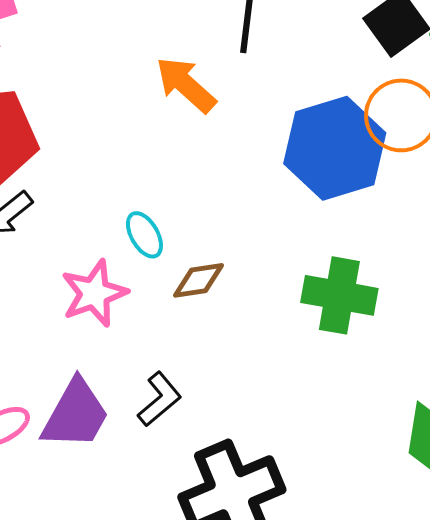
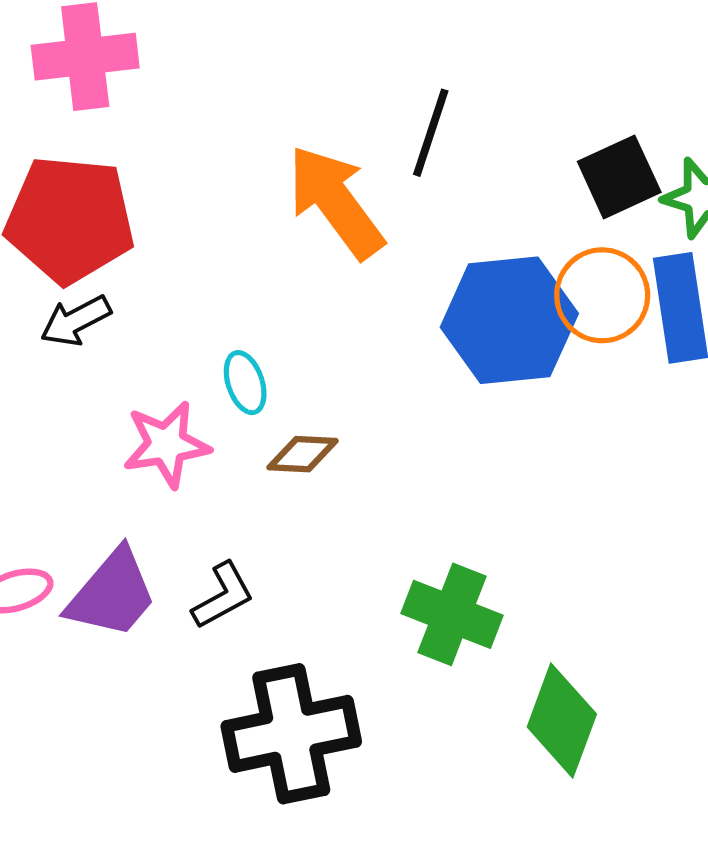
orange arrow: (186, 85) -> (336, 202), size x1.4
green cross: (339, 295) -> (452, 614), moved

